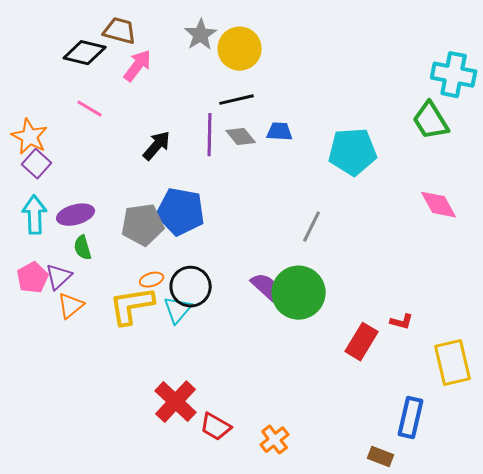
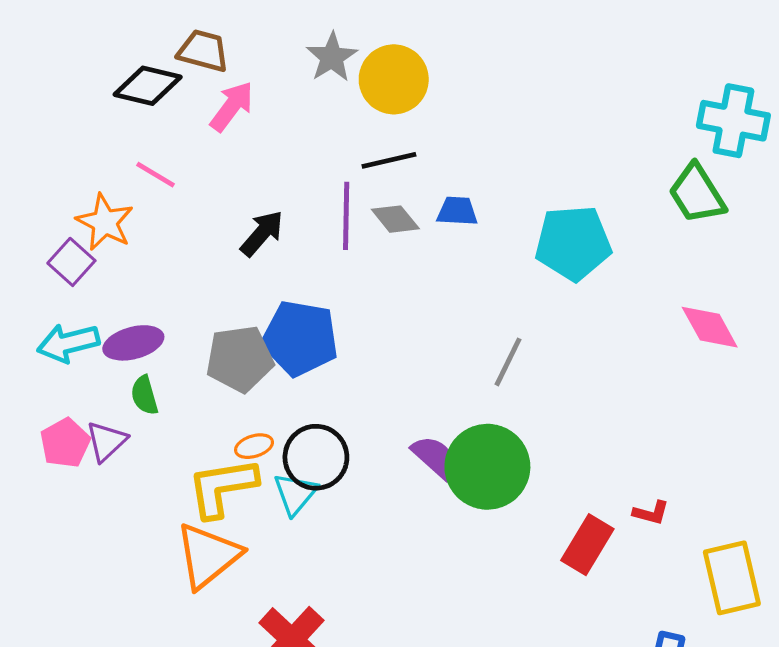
orange star: (30, 137) -> (105, 222), moved
cyan arrow: (35, 215) -> (68, 343), turned -102
orange triangle: (71, 306) -> (208, 556), moved, size x1.6

